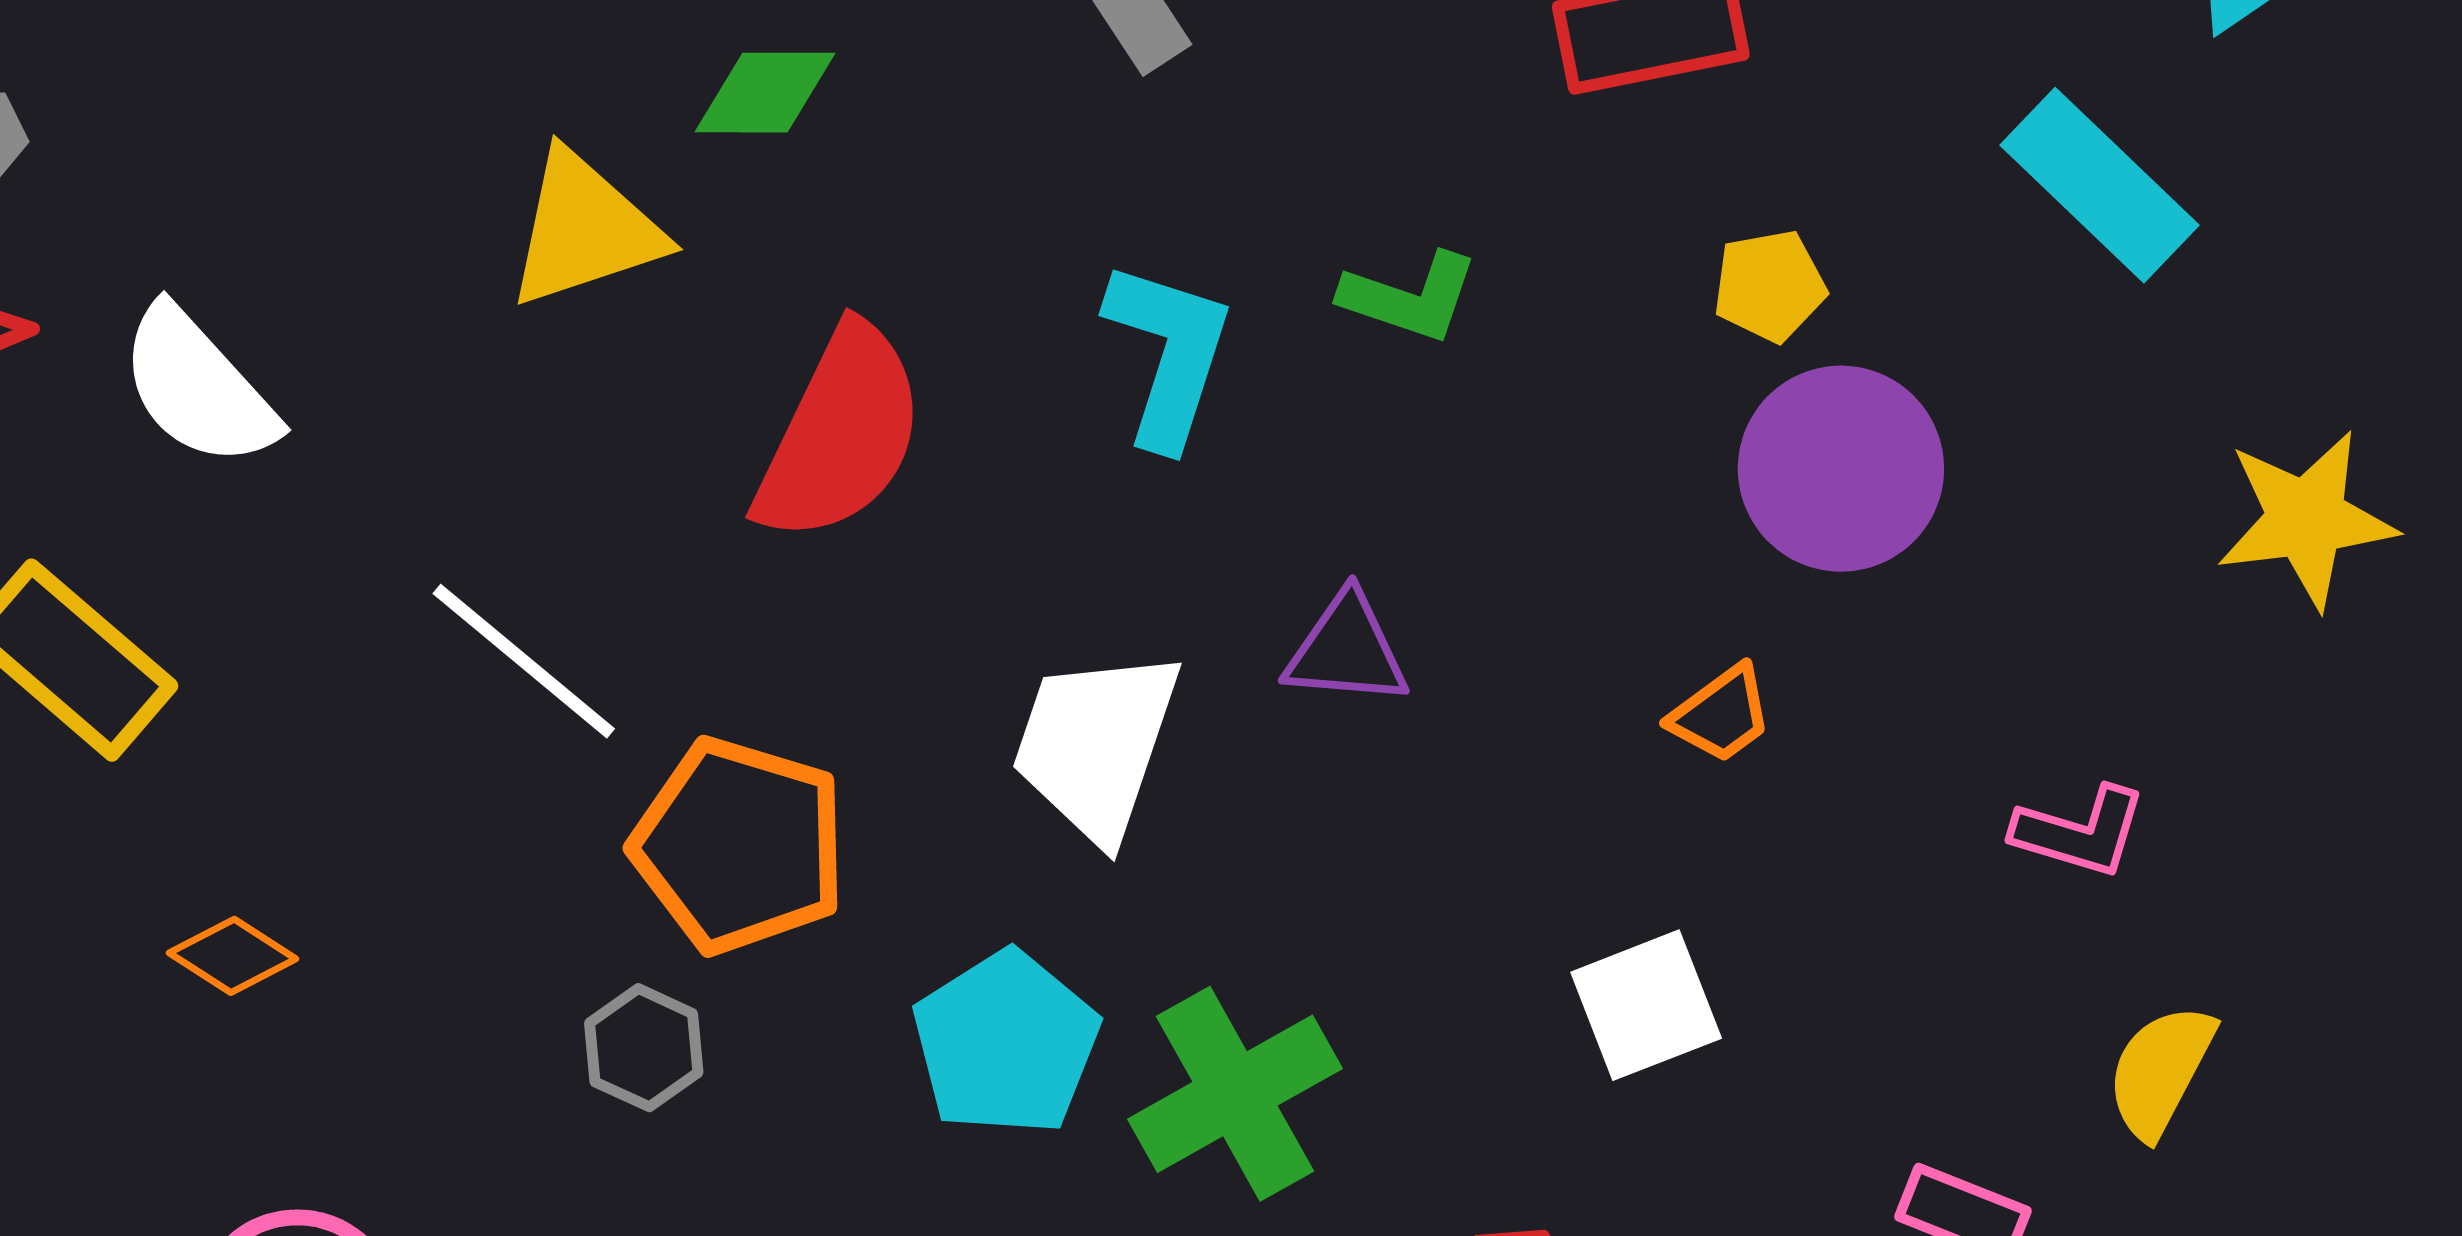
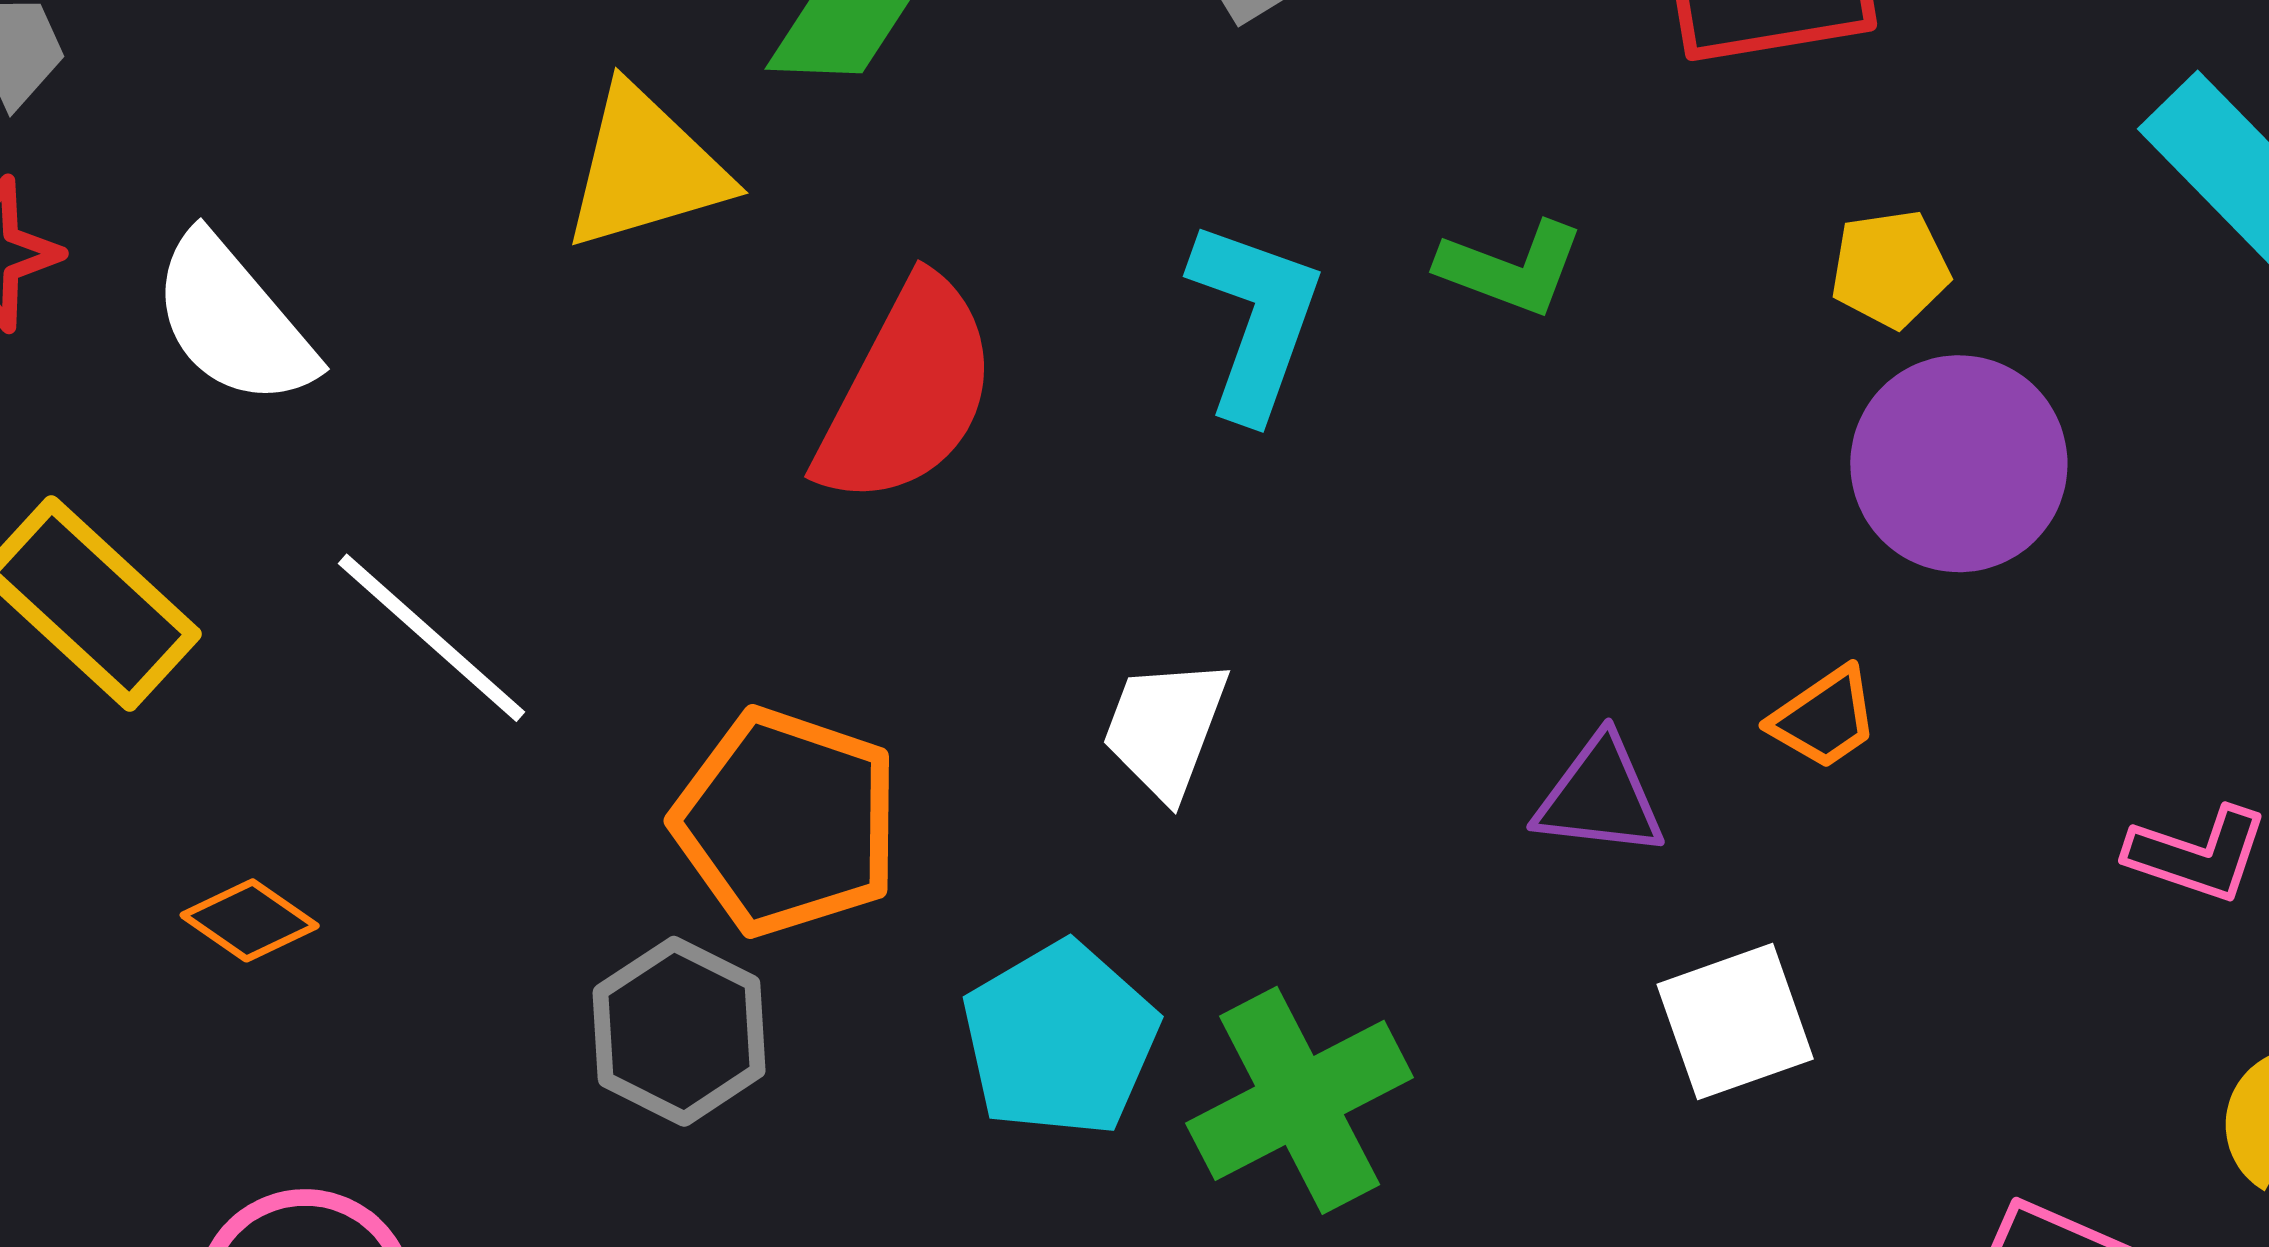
purple triangle: (1347, 650) -> (1600, 797), moved
white line: (524, 661) -> (432, 638), moved
white trapezoid: (1096, 745) -> (1165, 728), size x0.7
gray hexagon: (644, 1048) -> (679, 1031), size x1.4

